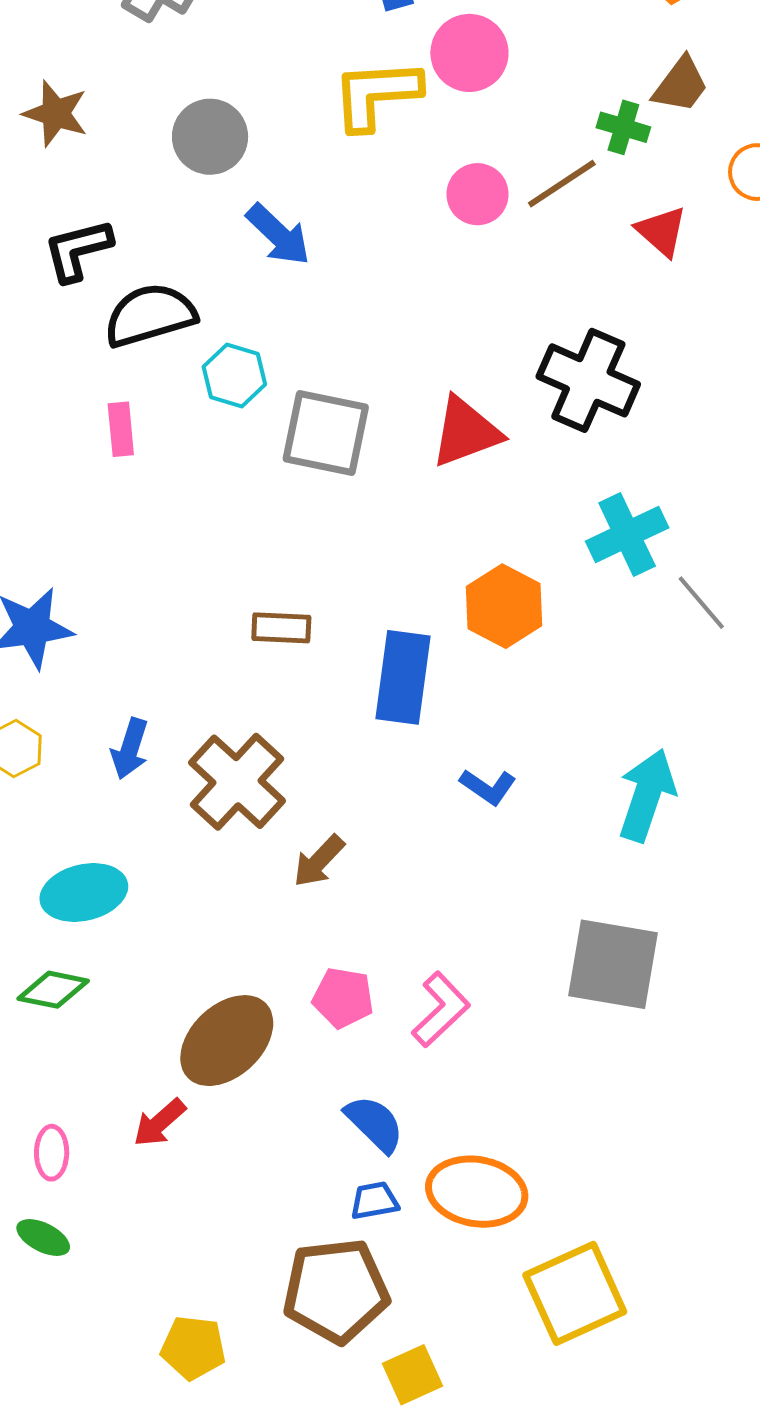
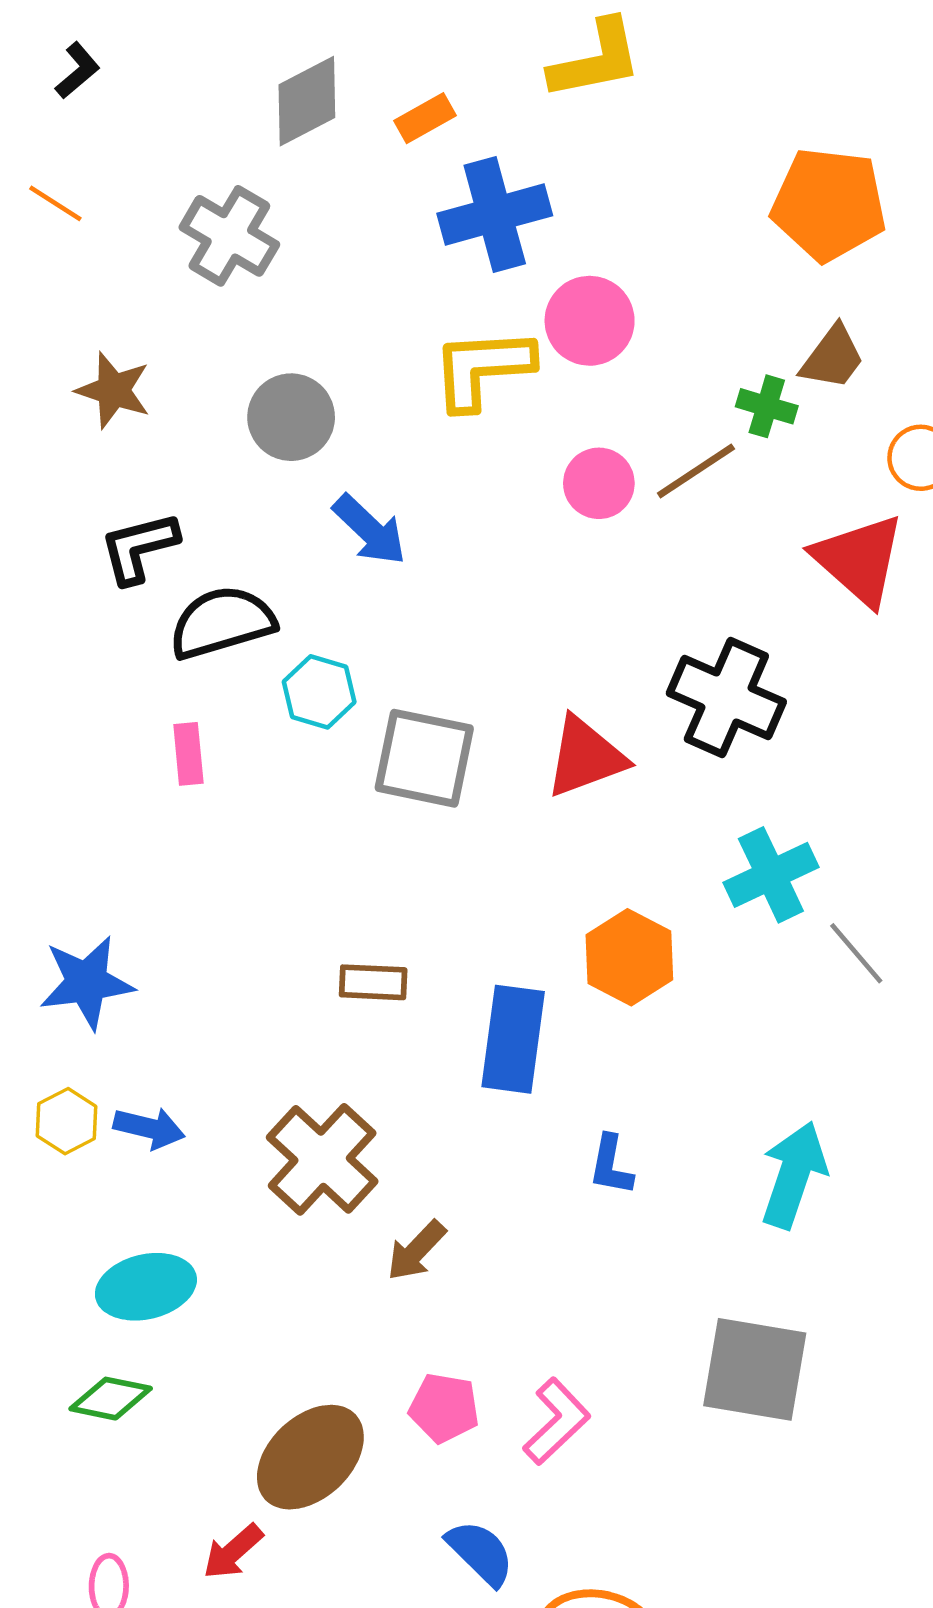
red triangle: (662, 231) -> (859, 560), moved, size x1.6
blue arrow: (130, 749) -> (149, 1128), moved, turned -94
blue L-shape: (488, 787) -> (611, 1165), turned 66

